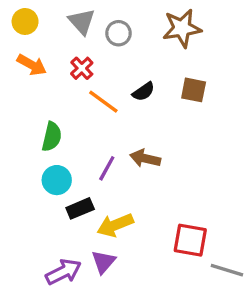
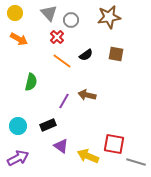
red cross: (82, 68) -> (57, 37), moved
cyan circle: (57, 180) -> (18, 126), moved
yellow arrow: (115, 225) -> (88, 156), moved, turned 45
purple triangle: (103, 262) -> (61, 146), moved, turned -35
purple arrow: (63, 272) -> (18, 158), moved

